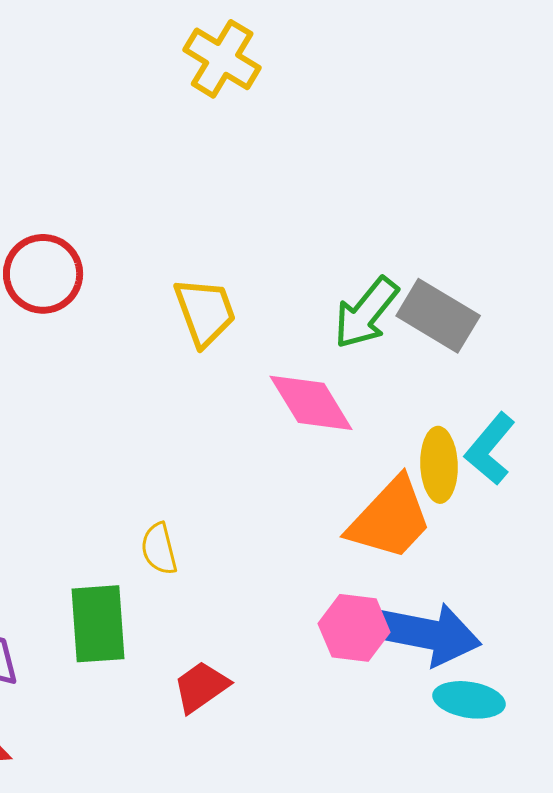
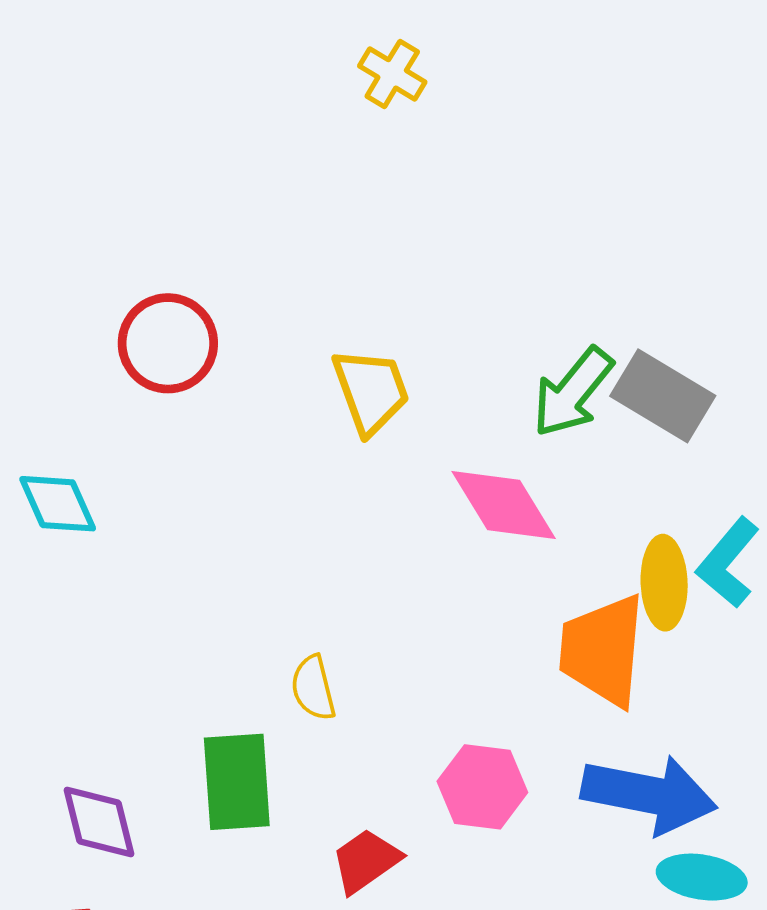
yellow cross: (222, 59) -> (392, 74), size x0.7
orange trapezoid: (390, 519) -> (603, 650), turned 142
pink hexagon: (354, 628) -> (482, 787), moved

